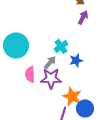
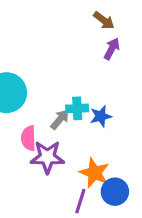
cyan cross: (61, 46) -> (77, 108), moved, turned 32
purple star: (51, 78) -> (47, 157), moved

